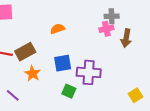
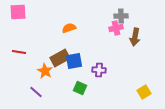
brown rectangle: (25, 52) -> (60, 58), moved
purple cross: (89, 72) -> (99, 70), size x0.6
purple line: (13, 95) -> (36, 92), moved

